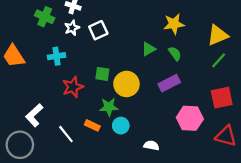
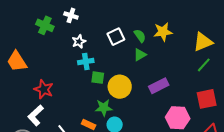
white star: (72, 28) -> (79, 41), moved
white square: (98, 30) -> (116, 37), moved
green semicircle: (175, 54) -> (140, 36), moved
cyan cross: (56, 56) -> (86, 62), moved
red star: (73, 87) -> (44, 89), moved, turned -30

